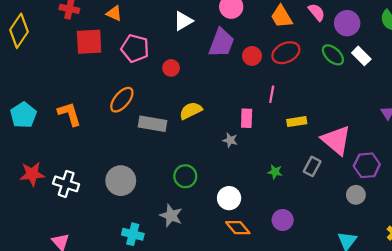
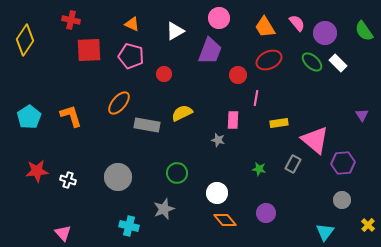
orange triangle: (114, 13) -> (132, 24), moved
red circle: (252, 56) -> (238, 75), moved
white cross: (66, 184) -> (68, 180), size x0.7
gray circle: (356, 195) -> (342, 200), moved
gray star: (171, 216) -> (164, 209), turned 30

